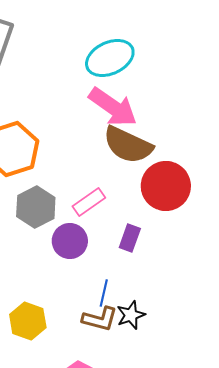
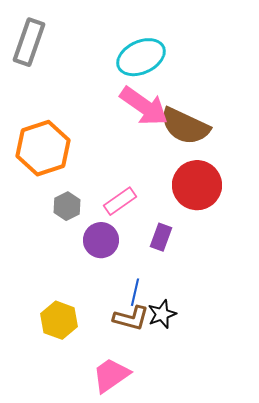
brown semicircle: (128, 145) -> (185, 126), moved
gray hexagon: (36, 207) -> (67, 206), size x0.7

